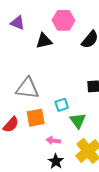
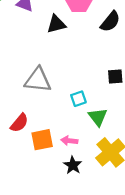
orange square: (36, 118) -> (42, 140), moved

